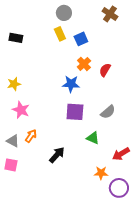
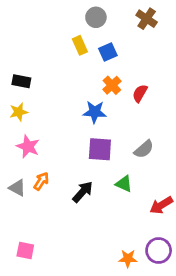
gray circle: (64, 13) -> (96, 17), moved
black rectangle: (16, 38) -> (21, 81), moved
black arrow: (57, 155) -> (83, 192), moved
pink square: (11, 165) -> (25, 250), moved
orange star: (101, 173) -> (128, 258), moved

